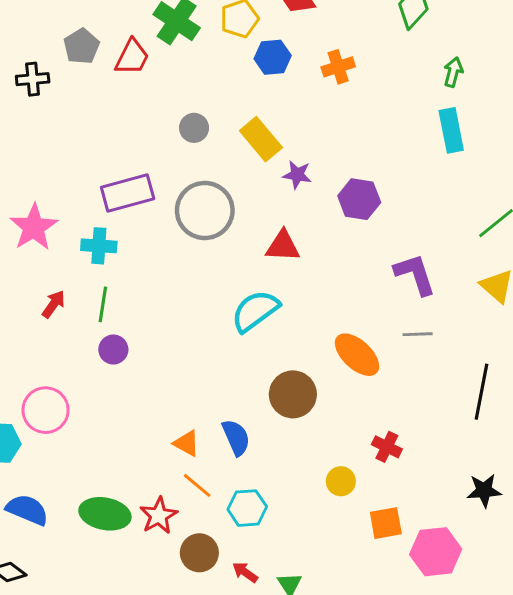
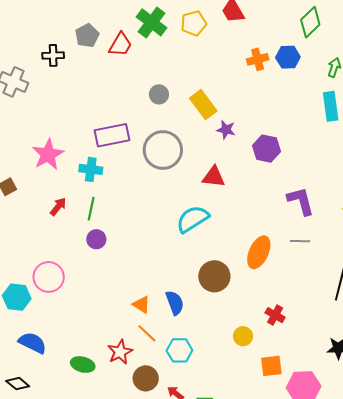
blue hexagon: (273, 57) -> (288, 57), moved
orange ellipse: (357, 355) -> (259, 252), turned 68
green ellipse: (105, 514) -> (83, 365), moved, size x0.7

